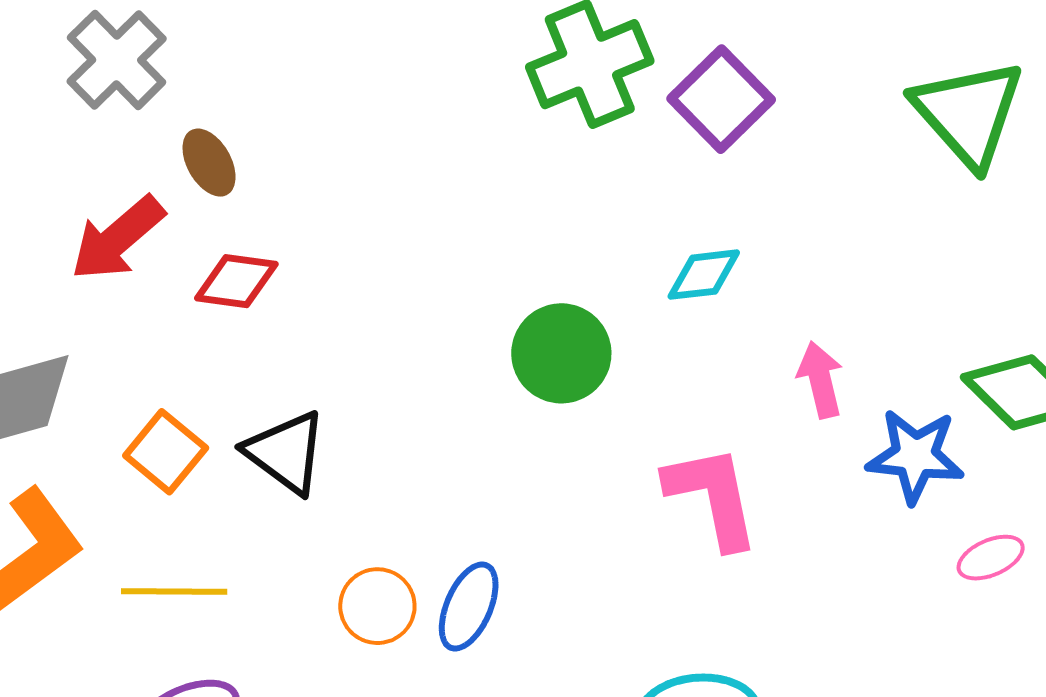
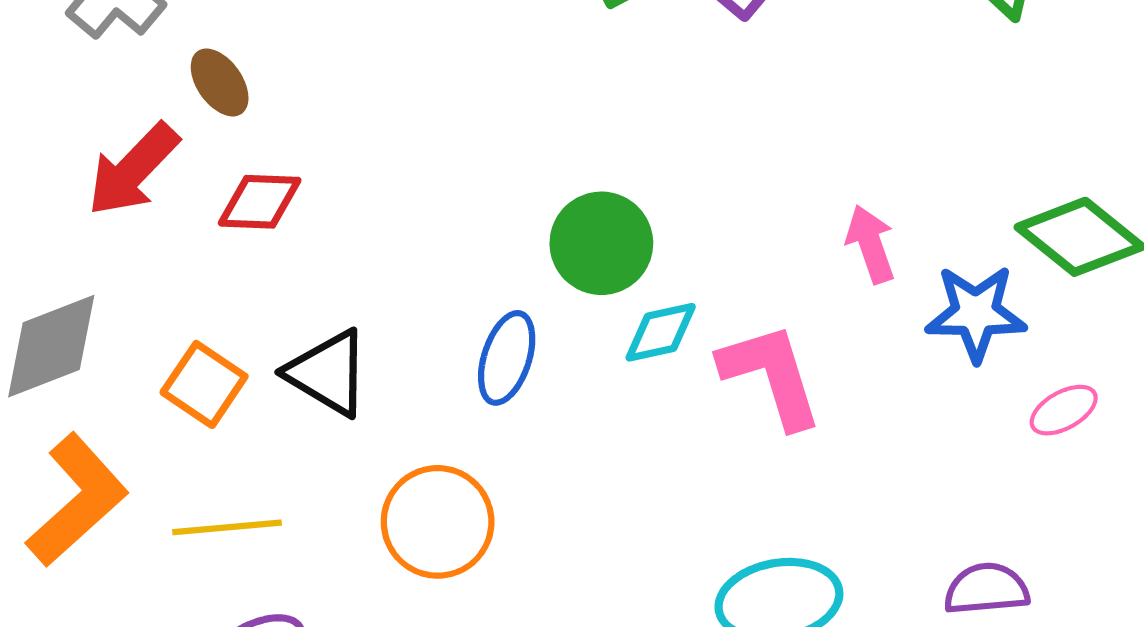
cyan diamond: (704, 275) -> (661, 332), moved
orange circle: (377, 606) -> (438, 522), size x1.4
blue ellipse: (469, 607) -> (507, 358), moved

